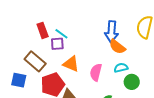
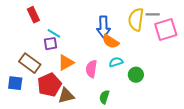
red rectangle: (43, 30) -> (33, 15), moved
orange triangle: (71, 64) -> (66, 63), turned -48
green circle: (132, 82) -> (136, 75), moved

